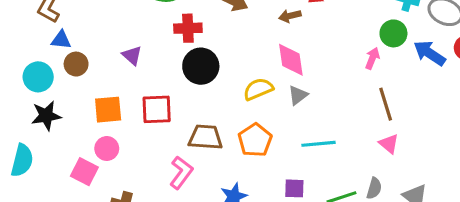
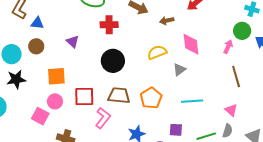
brown arrow: (290, 16) -> (167, 21), moved
blue triangle: (61, 40) -> (37, 23), moved
pink diamond: (291, 60) -> (191, 44), moved
black circle: (201, 66) -> (113, 61), moved
yellow semicircle: (258, 89) -> (157, 52), moved
red square: (157, 109) -> (84, 96), moved
pink triangle: (389, 144) -> (231, 110), moved

